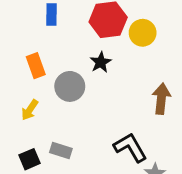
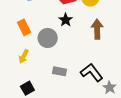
brown arrow: (161, 99) -> (97, 29), moved
gray rectangle: (61, 150) -> (60, 71), moved

